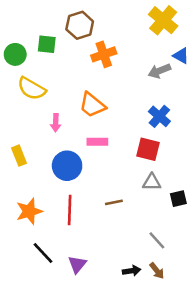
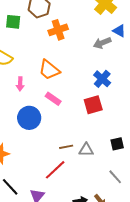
pink rectangle: (97, 142) -> (53, 99), turned 35
red square: (148, 149) -> (93, 105), turned -30
gray triangle: (152, 182) -> (86, 150), moved
red line: (70, 210) -> (55, 170), moved, turned 45
gray line: (157, 240) -> (115, 177), moved

